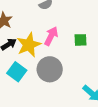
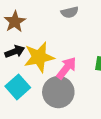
pink arrow: (51, 36) -> (66, 68), moved

